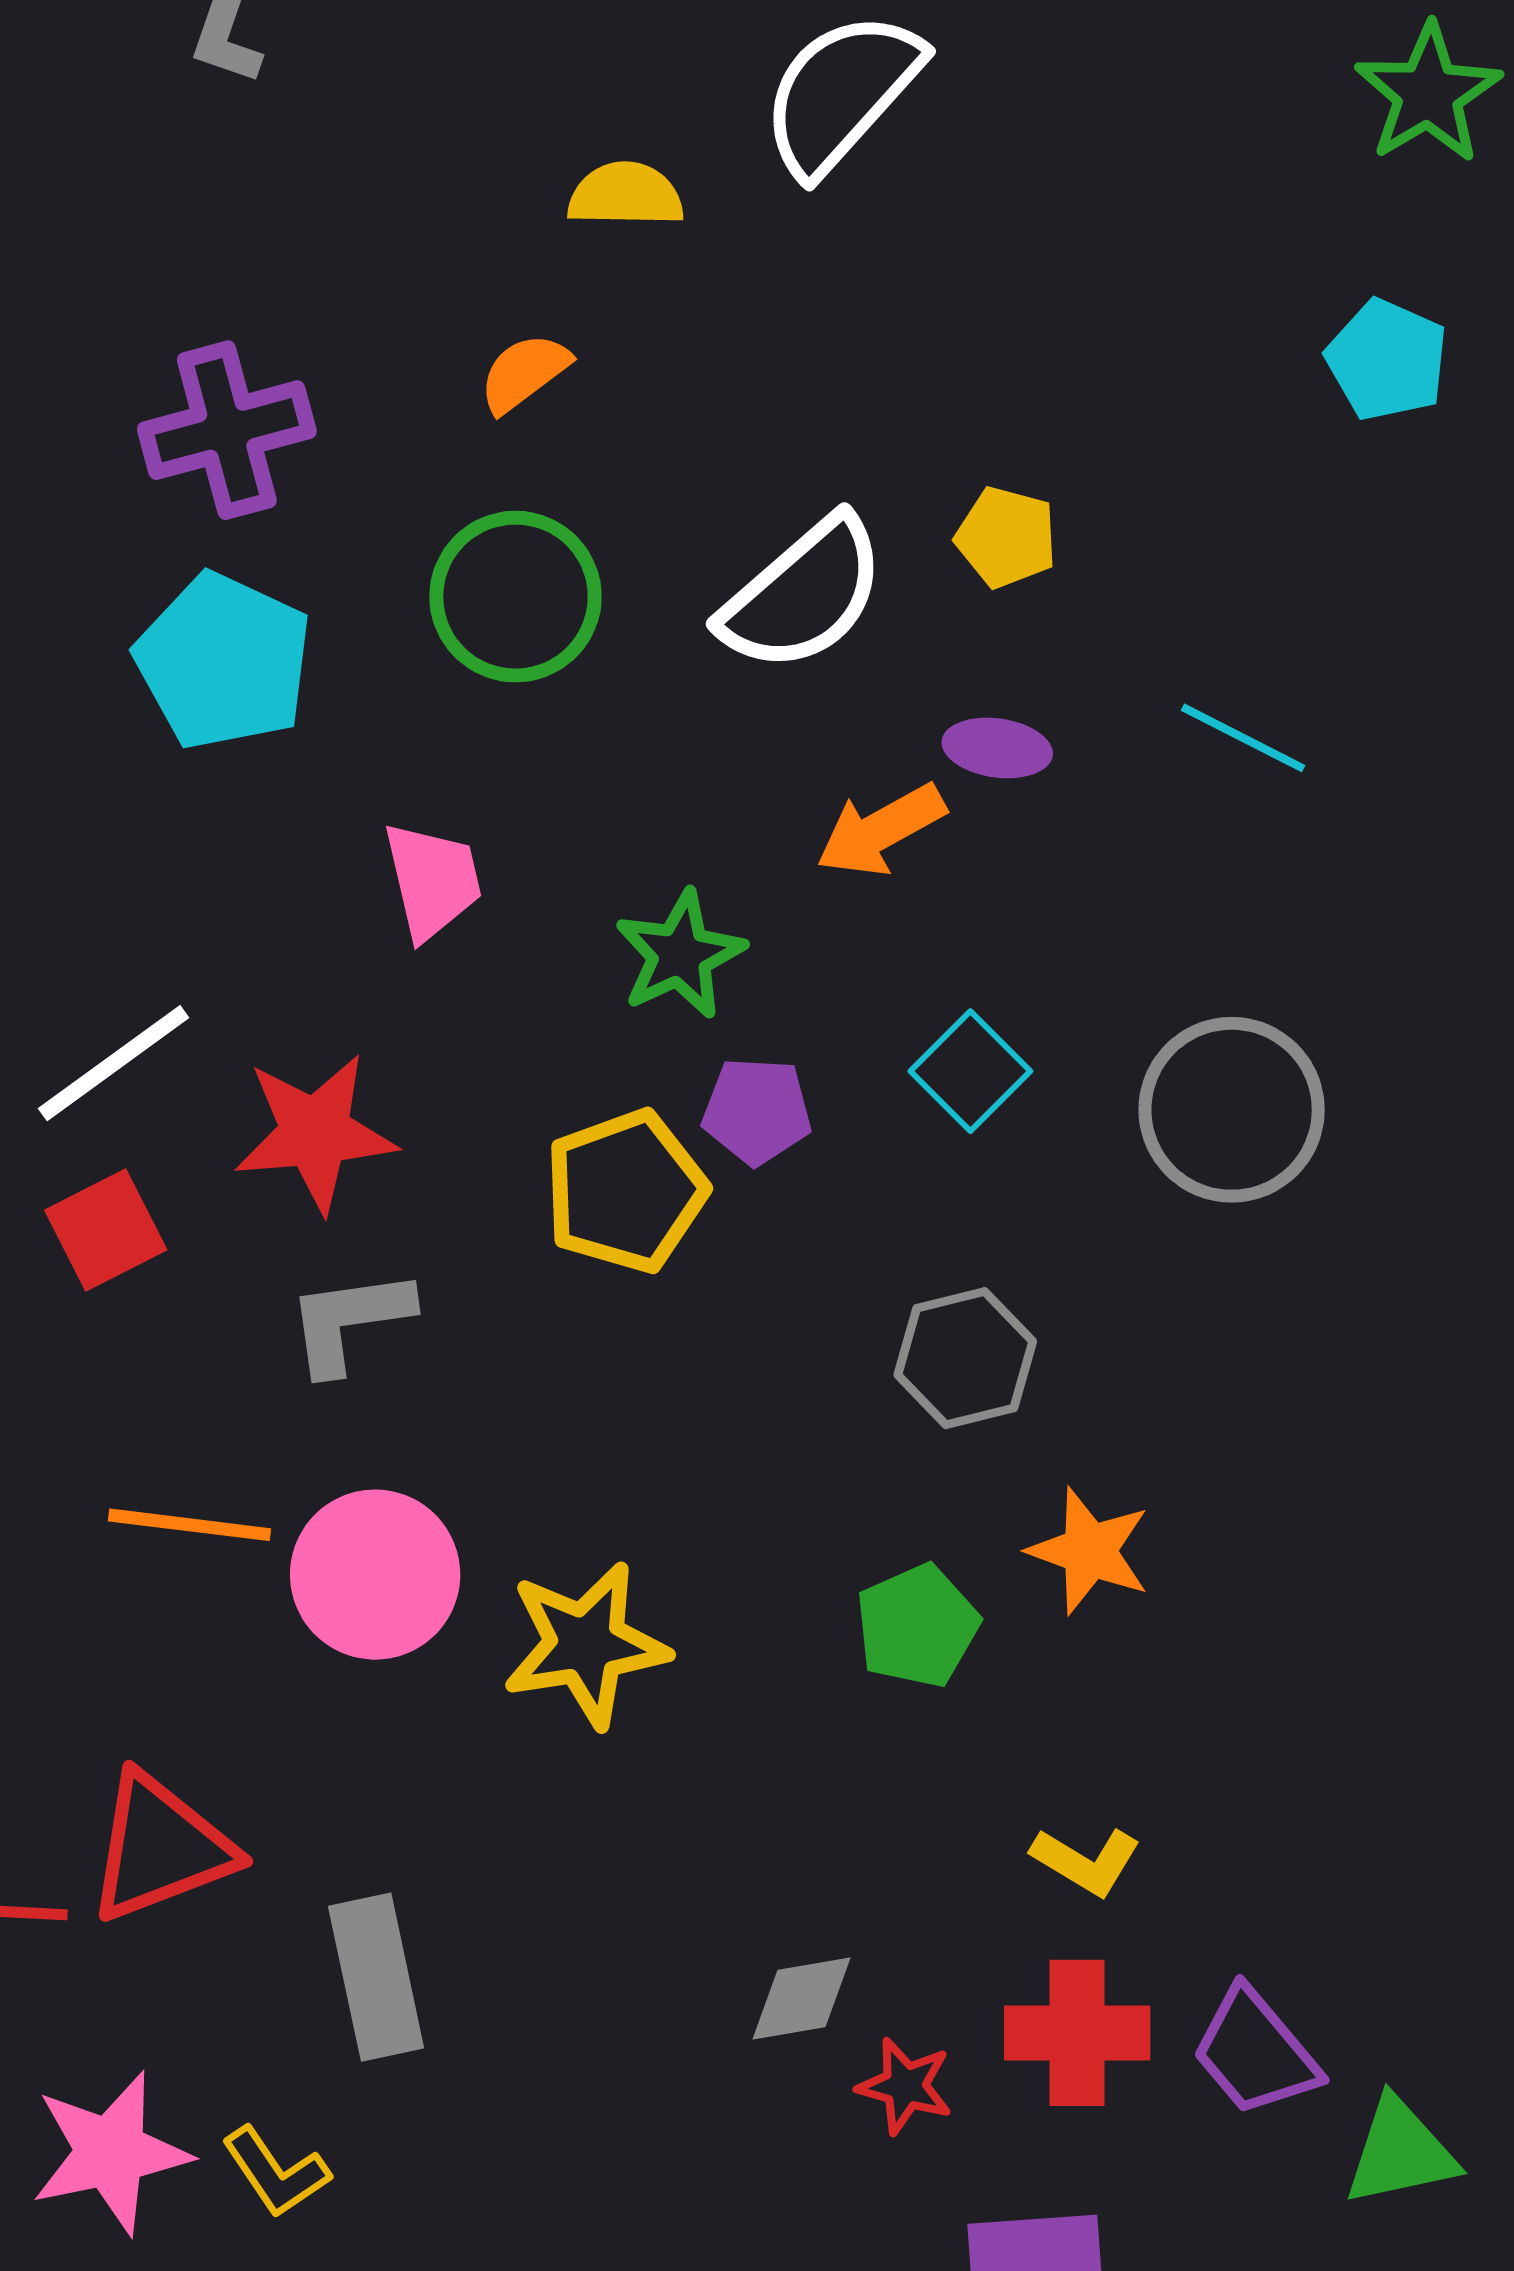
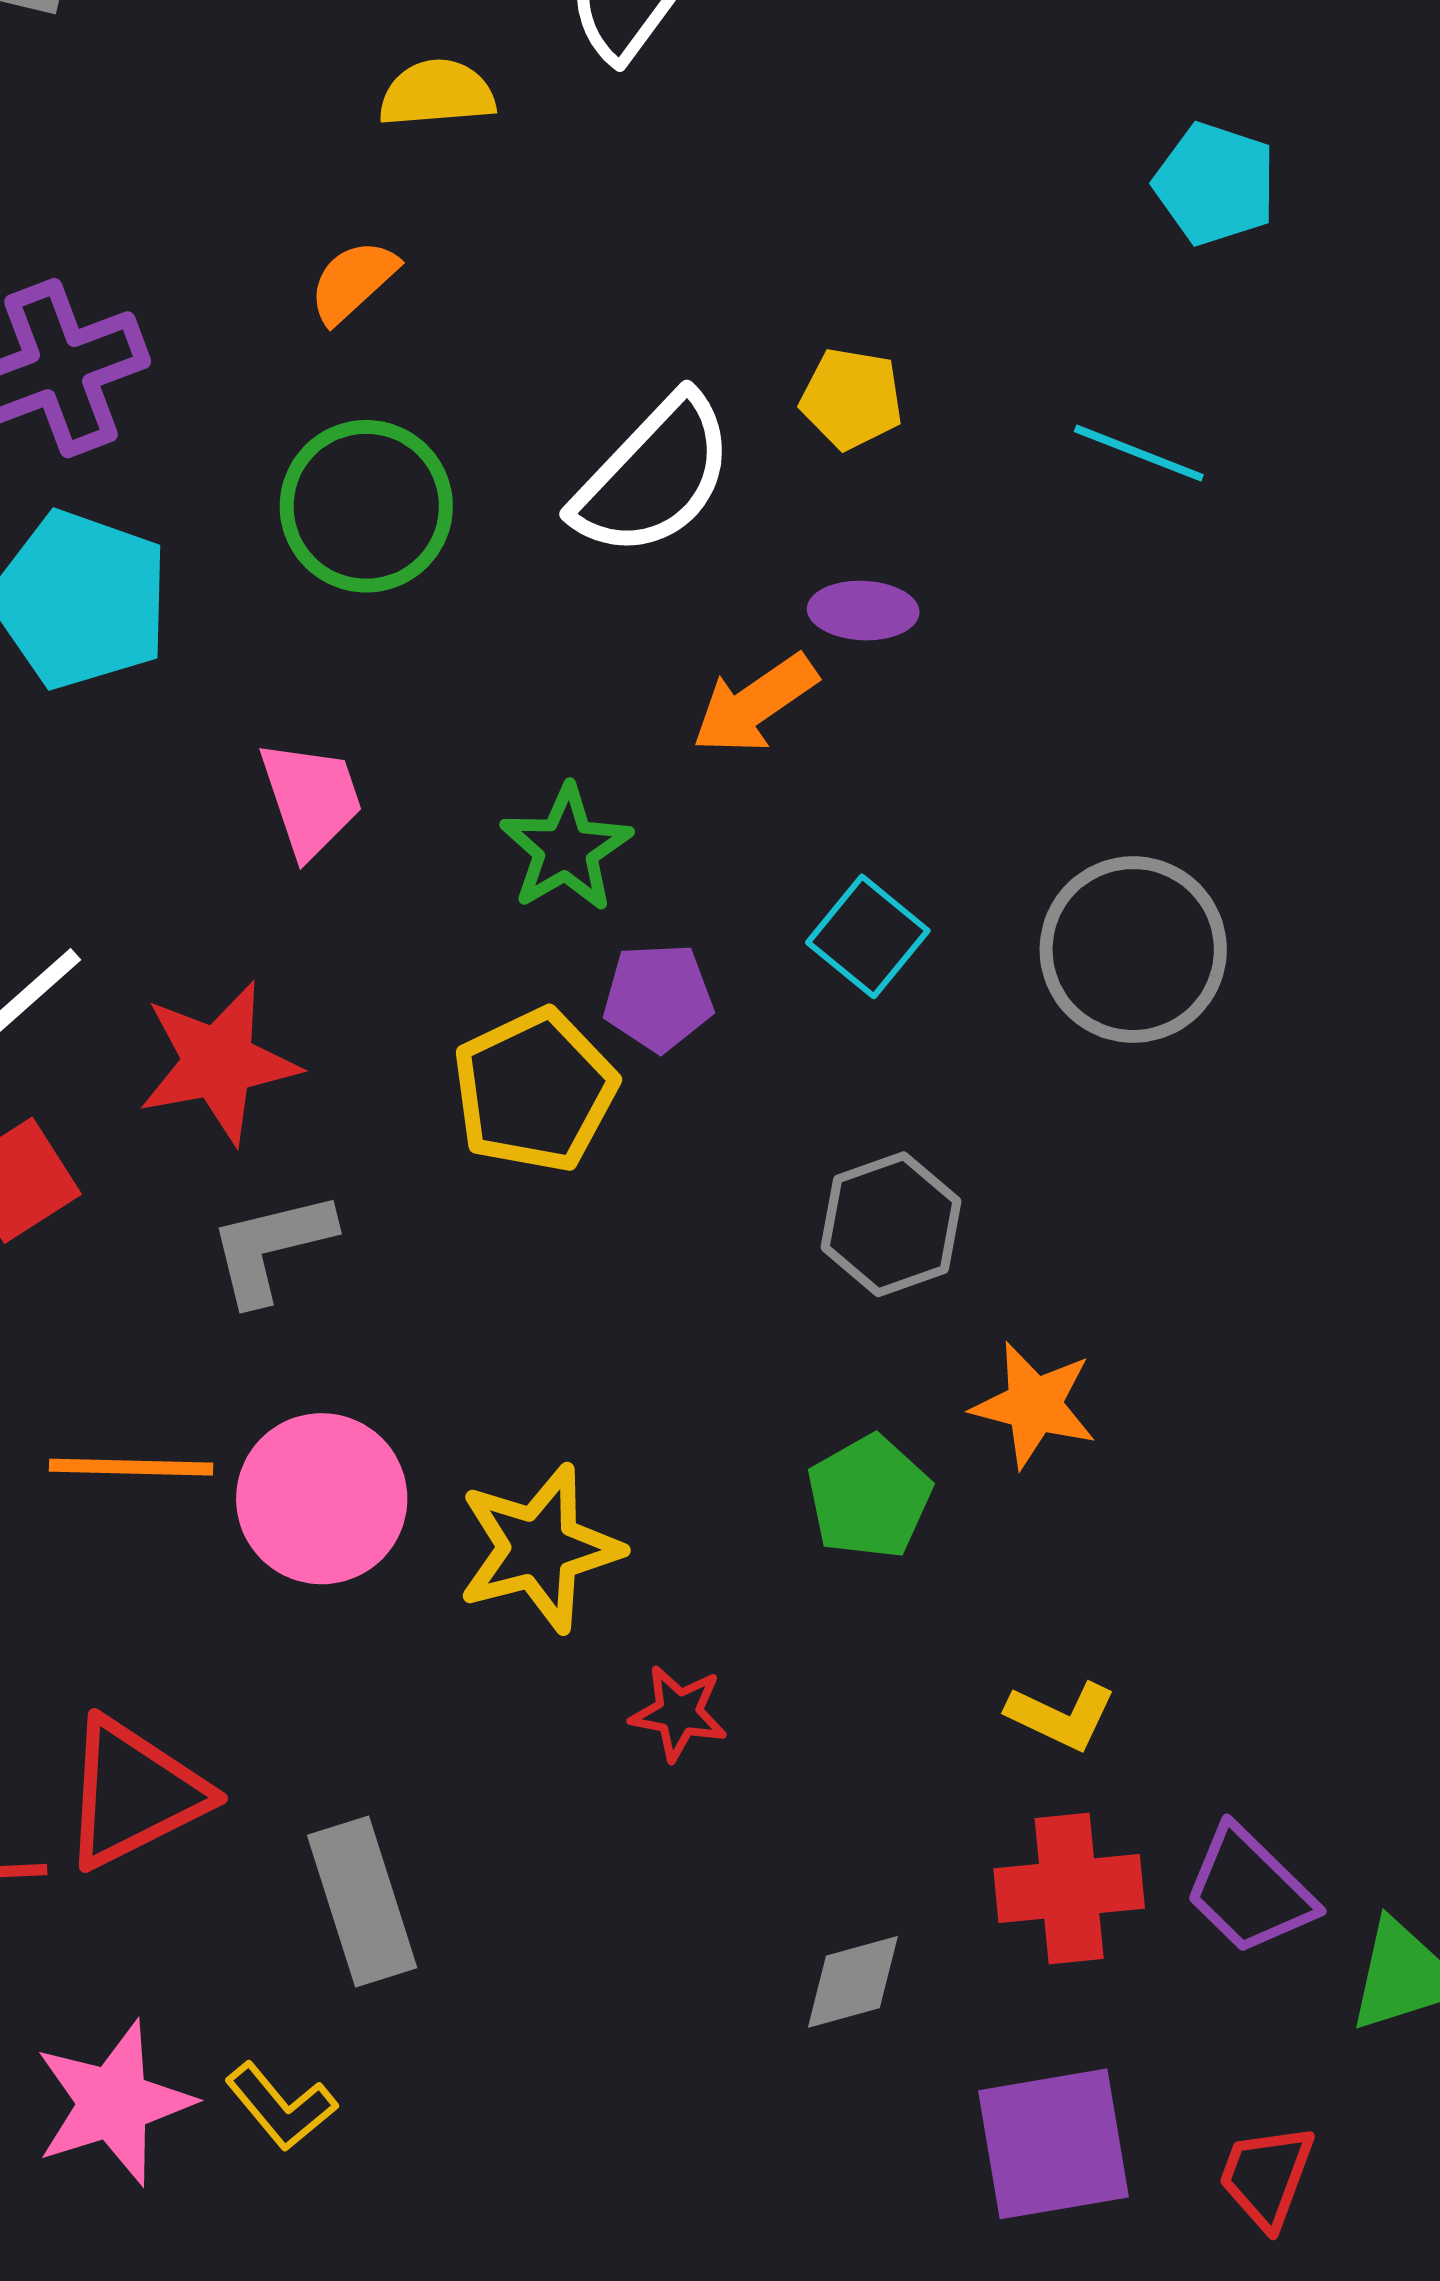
cyan line: (1243, 738) -> (1139, 453), moved
gray diamond: (802, 1998) -> (853, 1982), moved
red star: (905, 2086) -> (679, 1713), moved

